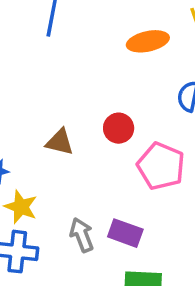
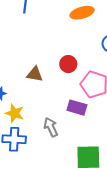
purple rectangle: (125, 233) -> (77, 108), moved

